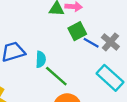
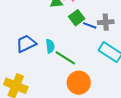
gray cross: (110, 42) -> (106, 22), turned -35

